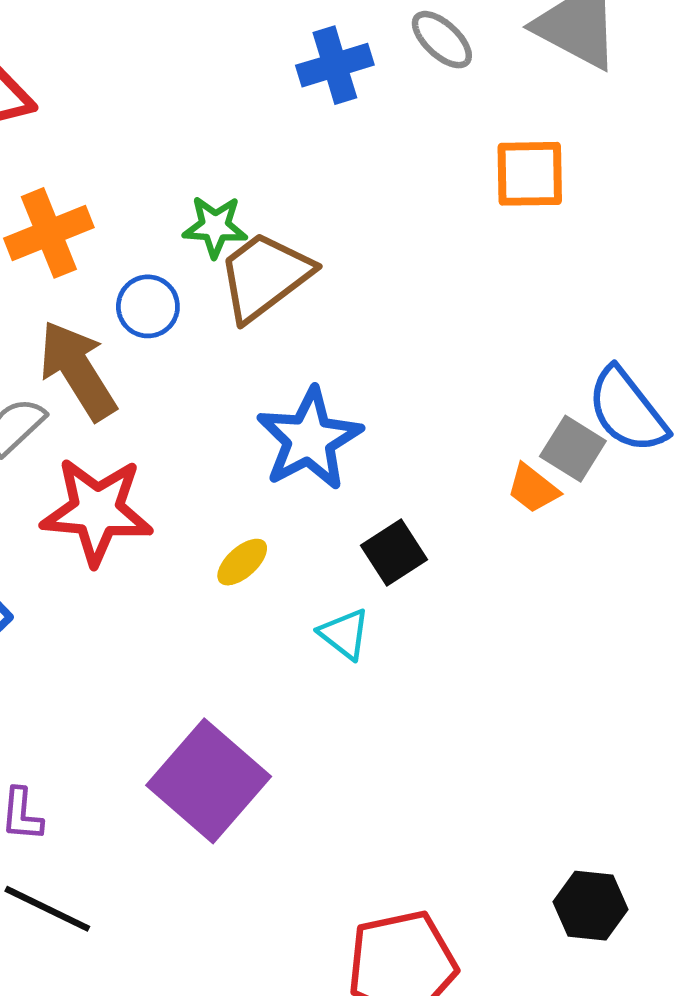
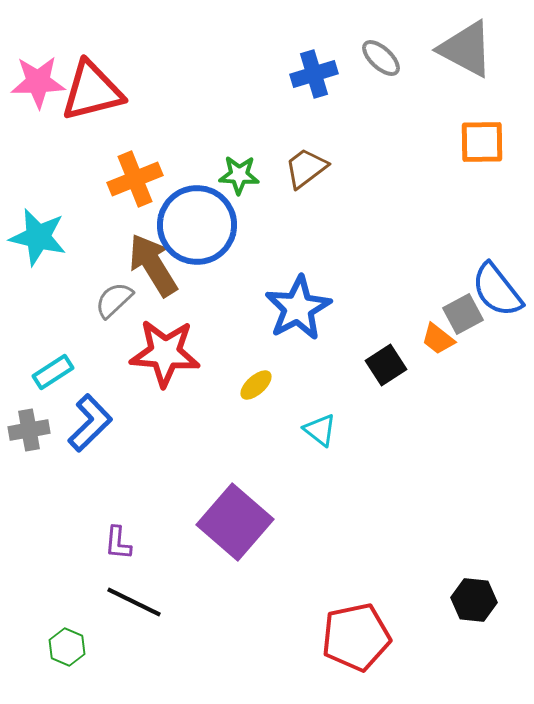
orange square: (530, 174) -> (482, 142), moved
brown trapezoid: (265, 276) -> (306, 168), moved, size x0.7
blue circle: (148, 306) -> (197, 225), size x2.0
gray square: (573, 449) -> (463, 314), turned 30
black square: (394, 552) -> (386, 365), moved

